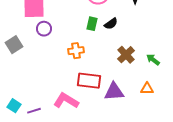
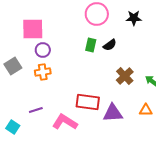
orange cross: (76, 51) -> (43, 72), moved
purple line: (34, 111) -> (36, 110), moved

